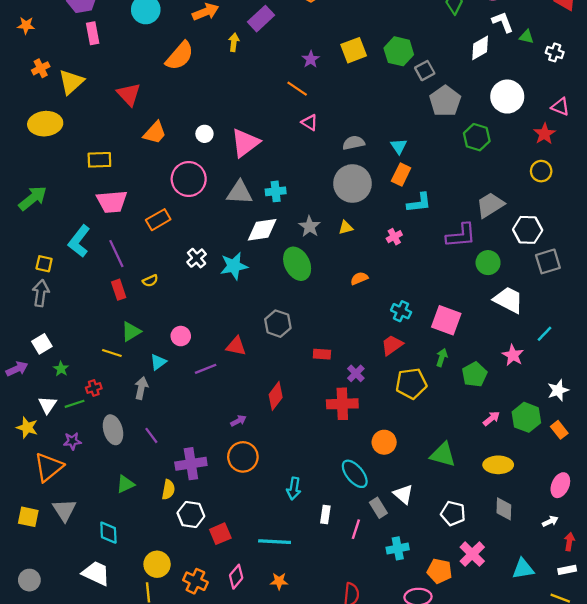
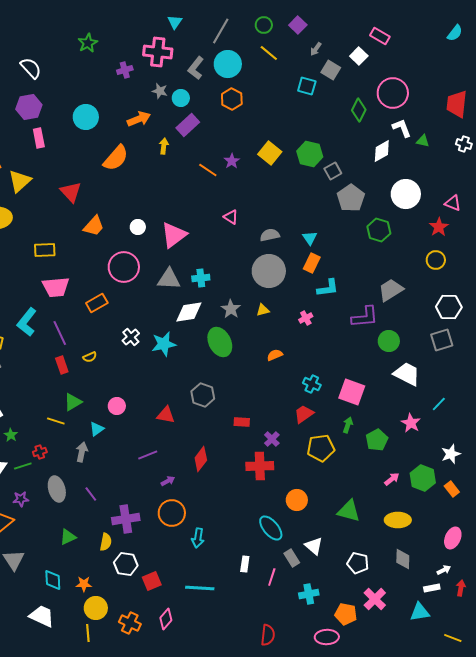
yellow square: (354, 50) -> (270, 153), turned -30
white cross: (555, 52) -> (464, 144), moved
orange line: (297, 89) -> (208, 170), moved
white hexagon: (528, 230) -> (449, 307), moved
purple line: (206, 369) -> (148, 455), moved
cyan arrow: (294, 489) -> (198, 538), moved
white rectangle: (567, 570) -> (432, 588), moved
orange star: (279, 581) -> (84, 584), moved

